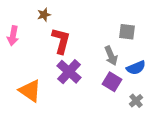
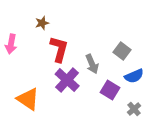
gray square: (127, 32) -> (122, 51), moved, turned 30
gray arrow: (111, 56) -> (92, 64), moved

